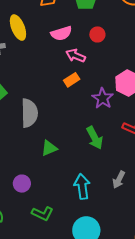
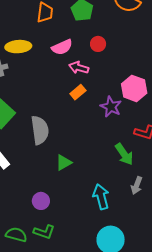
yellow ellipse: (18, 28) -> (18, 47), turned -65
green arrow: (95, 138) -> (124, 154), moved
green L-shape: (42, 214) -> (44, 232), moved

